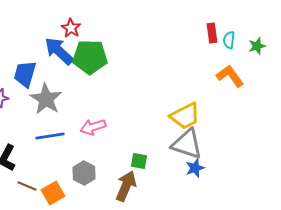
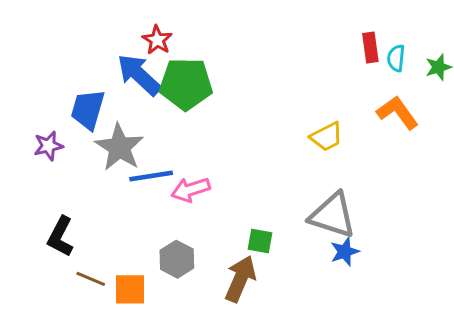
yellow trapezoid: (185, 116) -> (327, 137), moved, size x0.7
blue line: (50, 136) -> (151, 176), moved
orange square: (53, 193) -> (130, 289), turned 30

